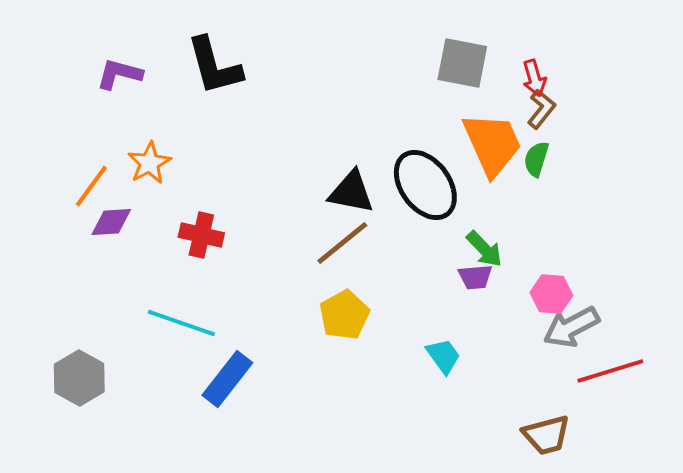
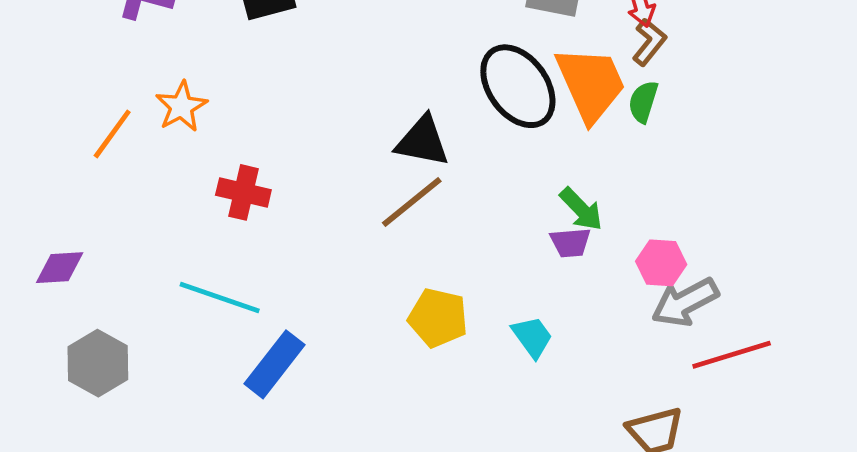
black ellipse: (425, 185) -> (518, 86), moved
purple diamond: (111, 222) -> (60, 268), moved
yellow pentagon: (344, 315) -> (438, 318), moved, turned -30

